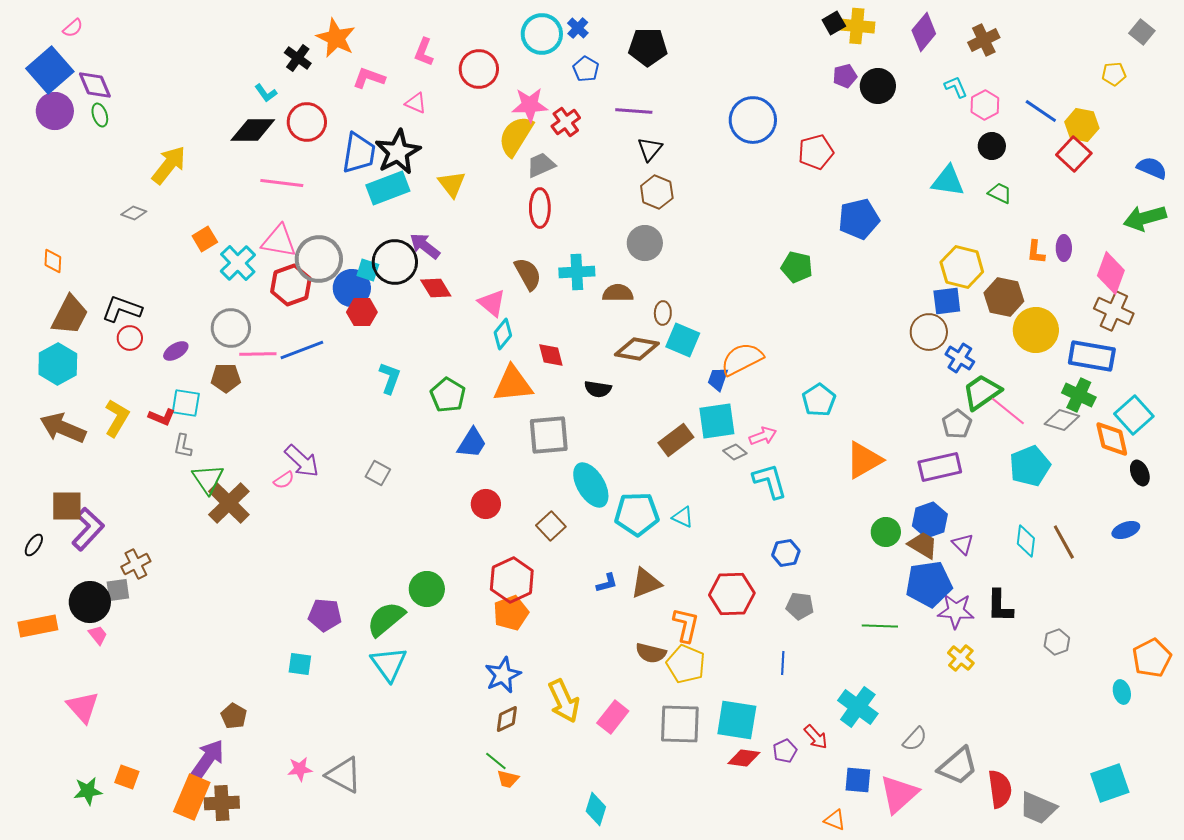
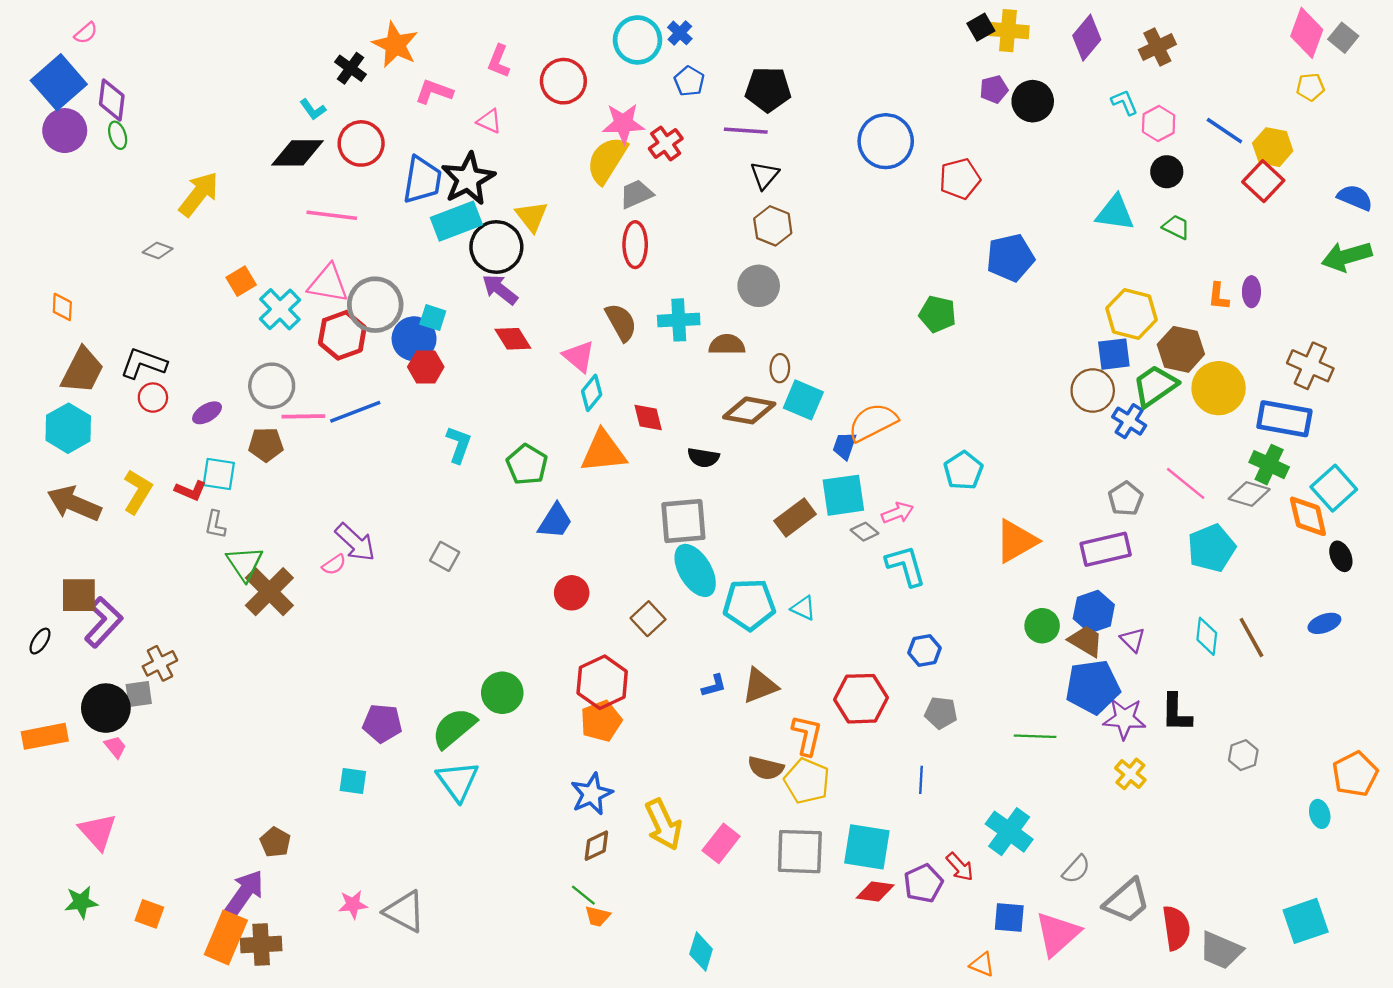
black pentagon: (648, 47) -> (768, 89), moved
purple diamond: (95, 85) -> (112, 100), turned 30
black circle: (395, 262) -> (496, 247), moved
pink diamond: (1111, 273) -> (1307, 33), moved
green trapezoid: (982, 392) -> (1155, 386), moved
gray square: (549, 435) -> (683, 521), moved
purple pentagon: (785, 751) -> (923, 883), size x1.4
green star: (88, 791) -> (81, 902), moved

